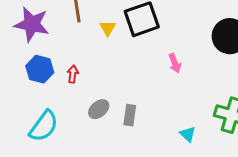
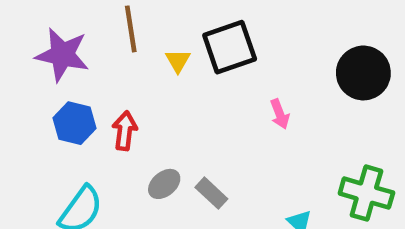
red arrow: (73, 74) -> (125, 131), size x1.4
gray rectangle: (130, 115) -> (211, 193), turned -55

